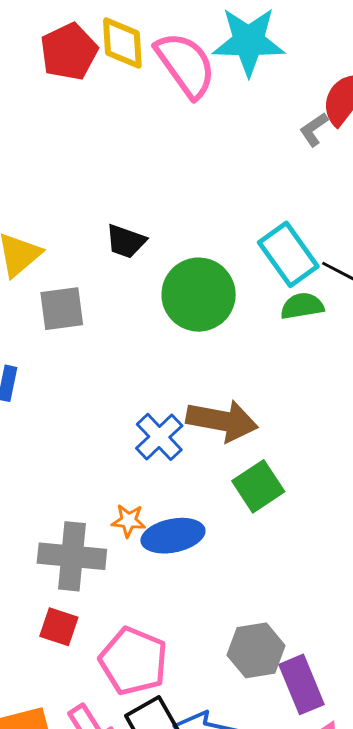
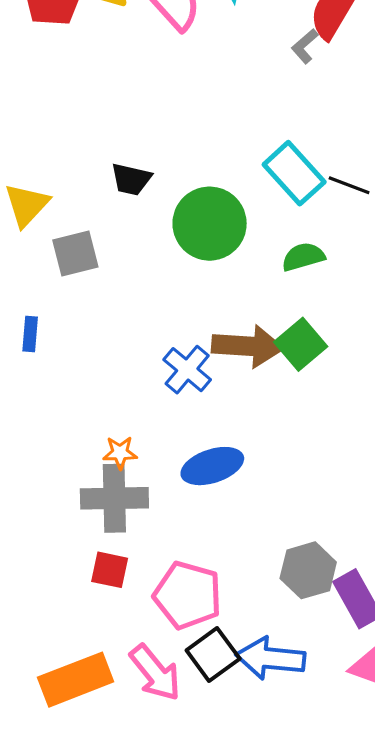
green semicircle: (302, 306) -> (303, 257), moved
green square: (258, 486) -> (301, 344), moved
orange star: (129, 521) -> (120, 453), moved

